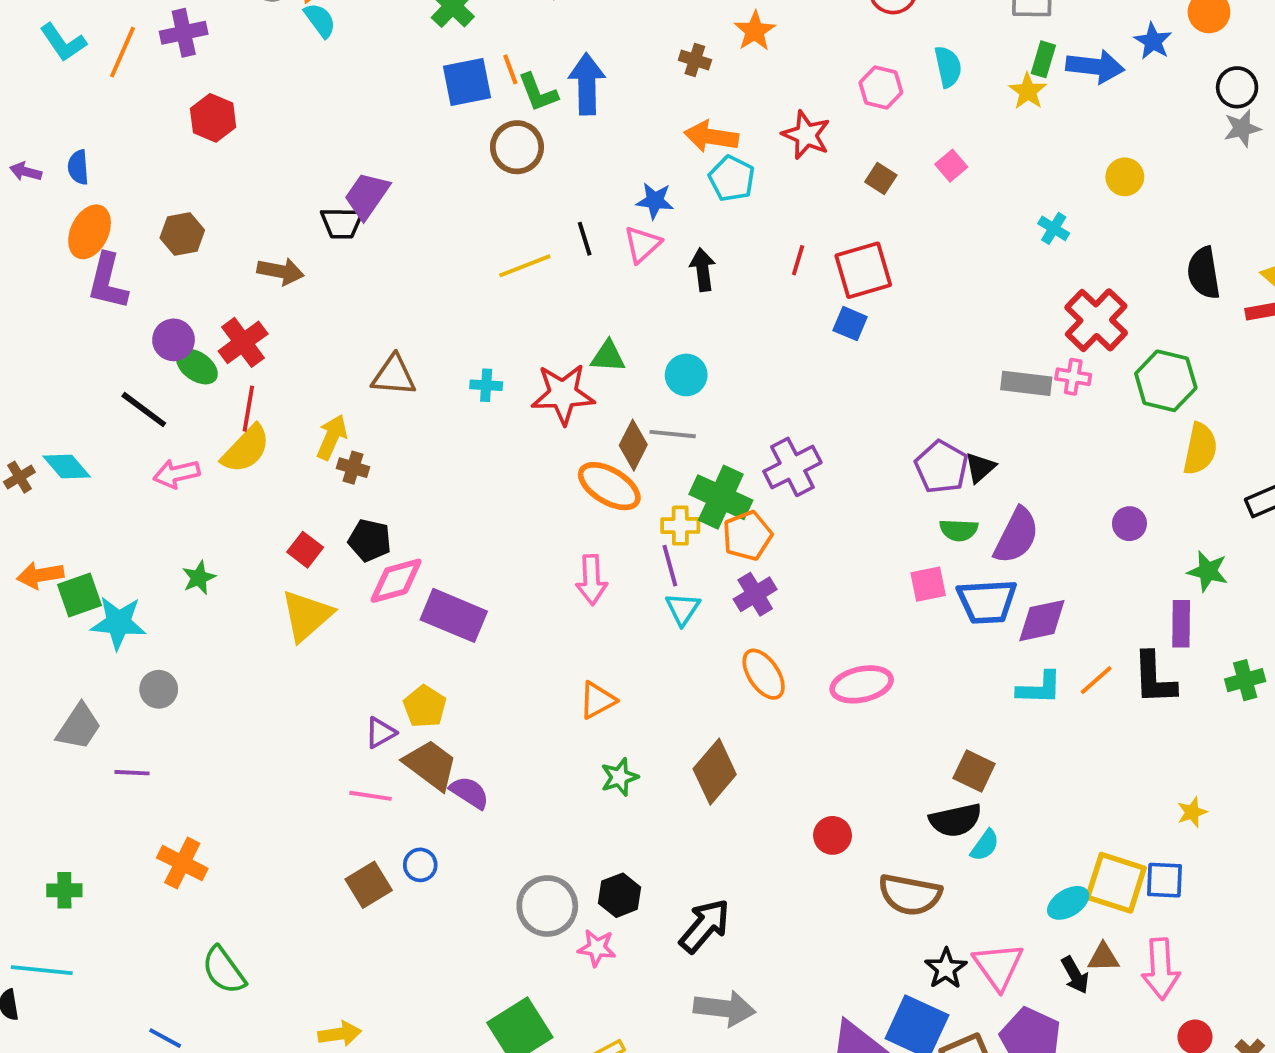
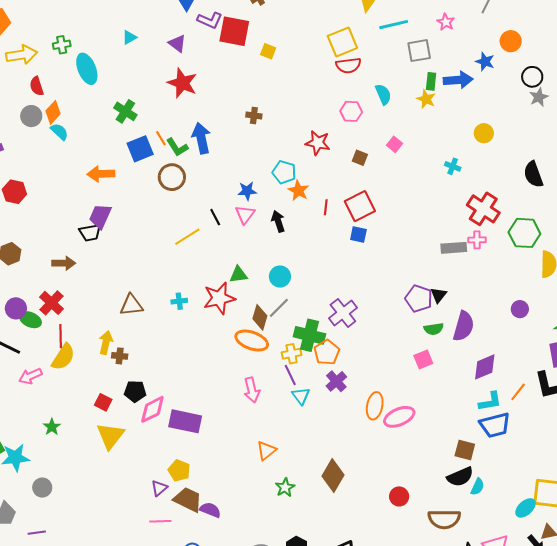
orange star: (755, 31) -> (299, 191), moved
orange arrow: (711, 137) -> (101, 174), moved
gray line: (673, 434) -> (279, 308), turned -40
blue trapezoid: (987, 602) -> (495, 425), moved
orange ellipse: (764, 674) -> (375, 406), moved, turned 56

